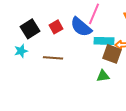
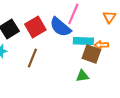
red square: (56, 27) -> (35, 27), size x1.5
brown line: (53, 58) -> (32, 58), turned -72

